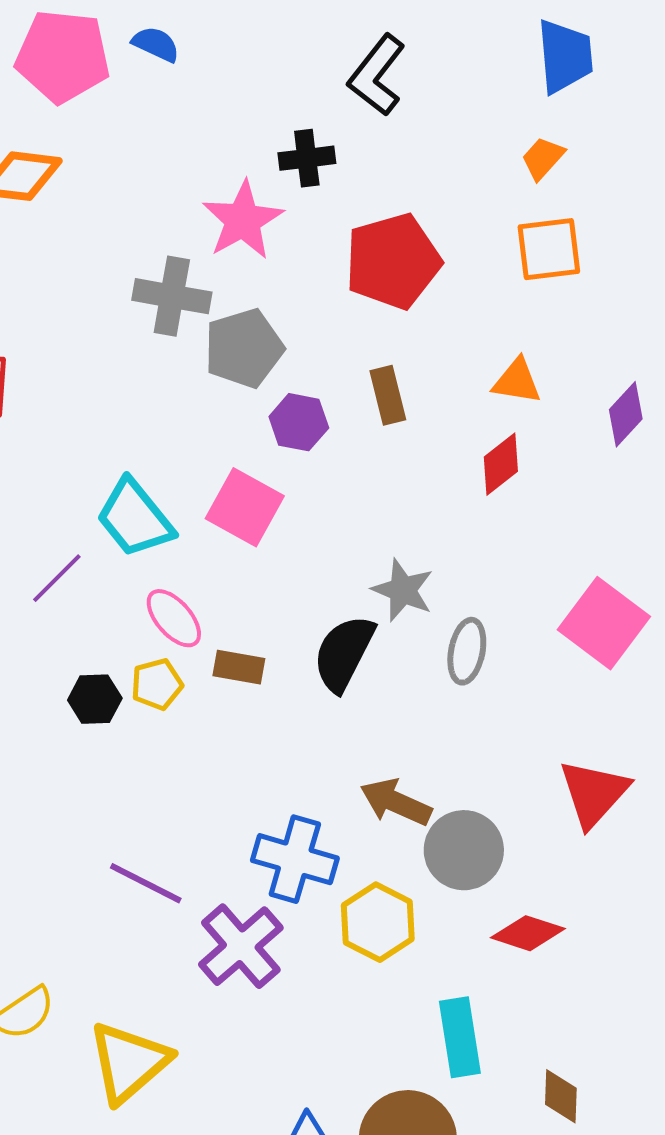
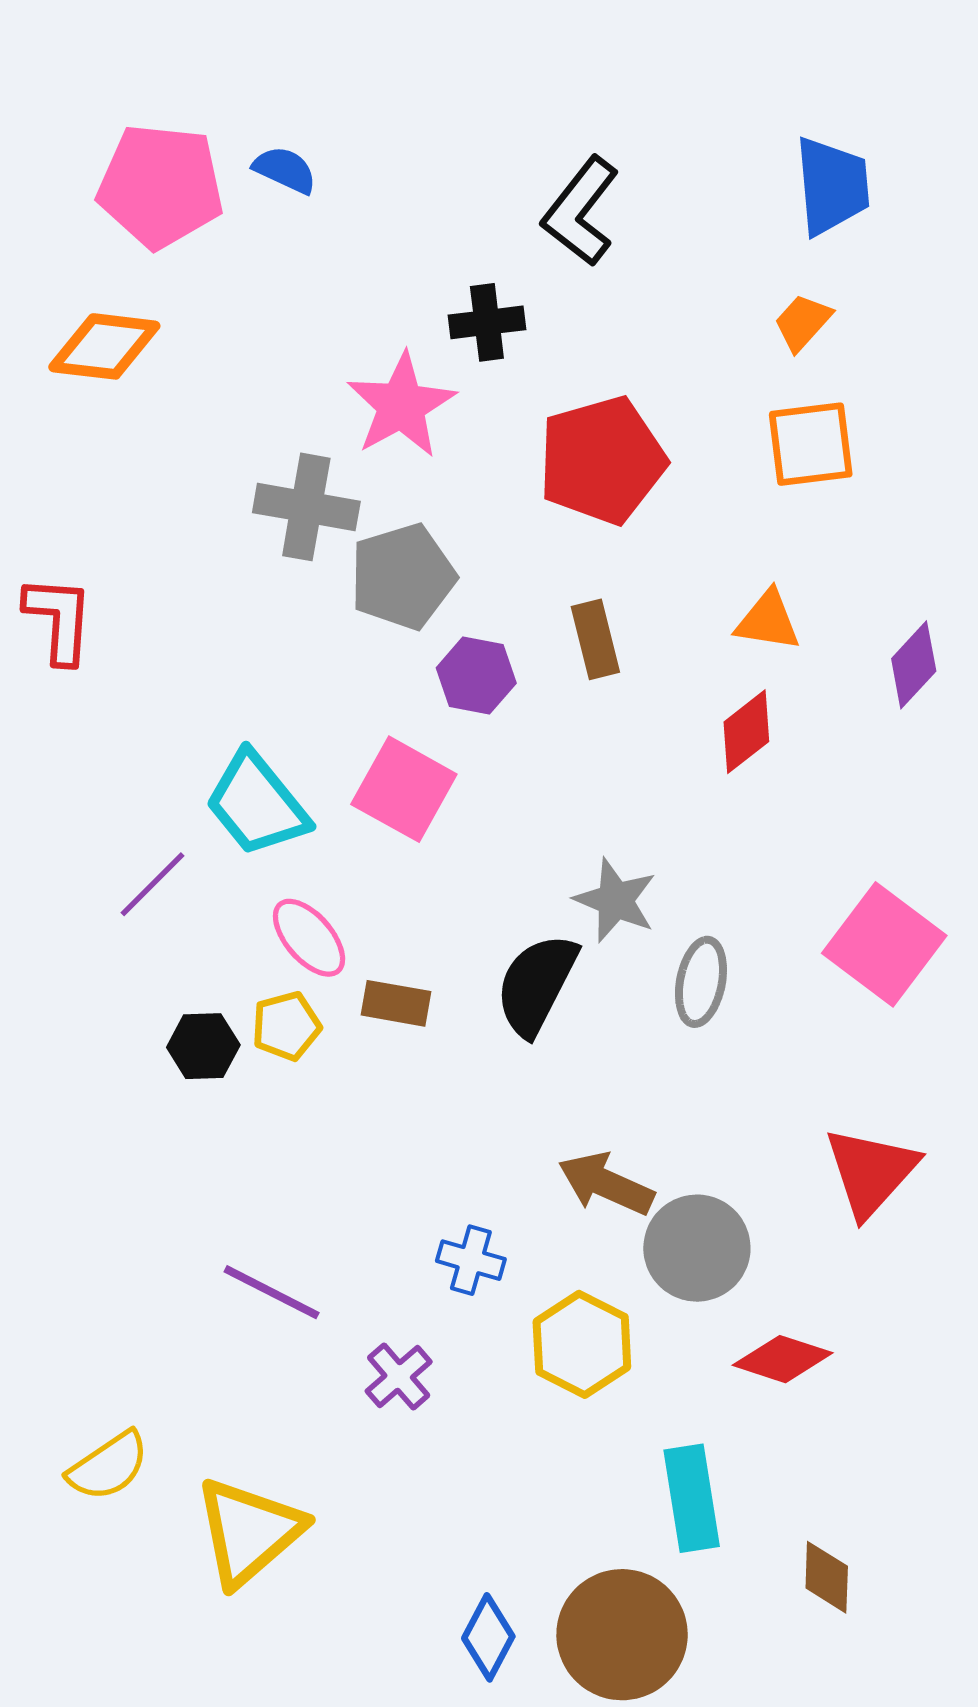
blue cross: (295, 859) -> (471, 1260), size x0.6
purple cross: (241, 946) -> (399, 1376), size x0.6

